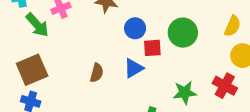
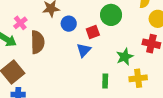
blue circle: (135, 28) -> (69, 24), moved
brown semicircle: (97, 73) -> (38, 42), moved, size x1.6

